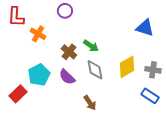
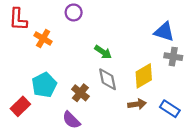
brown cross: (69, 52) -> (80, 93), moved
gray cross: (153, 70) -> (173, 57), moved
purple semicircle: (67, 77) -> (71, 120), moved
brown arrow: (90, 103) -> (137, 104), moved, turned -63

